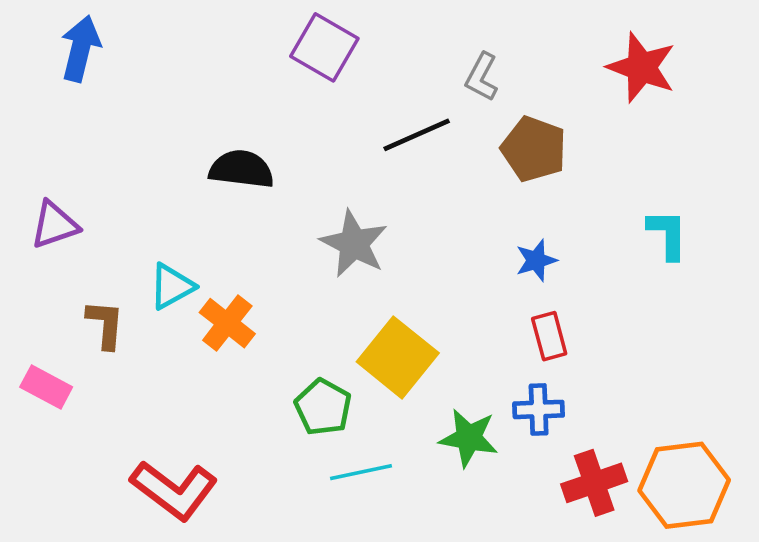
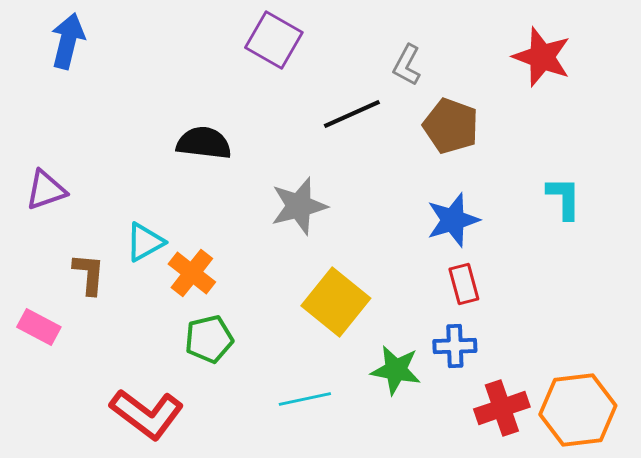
gray star: (354, 244) -> (299, 206), turned 30
blue star: (536, 260) -> (453, 220), size x1.5
green pentagon: (323, 407) -> (209, 339), moved, turned 30

